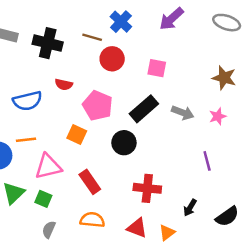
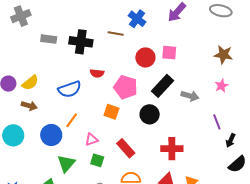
red circle: (112, 59) -> (145, 57), moved
gray arrow: (183, 113) -> (190, 96), moved
orange line: (26, 140) -> (72, 120), turned -42
pink triangle: (48, 166) -> (91, 140), size x0.6
green square: (43, 199) -> (97, 160), moved
black arrow: (190, 208) -> (231, 140), moved

